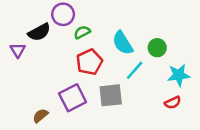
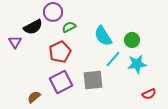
red pentagon: (89, 62) -> (60, 52), moved
cyan star: (179, 75) -> (137, 64), moved
red semicircle: (173, 103) -> (149, 94), moved

